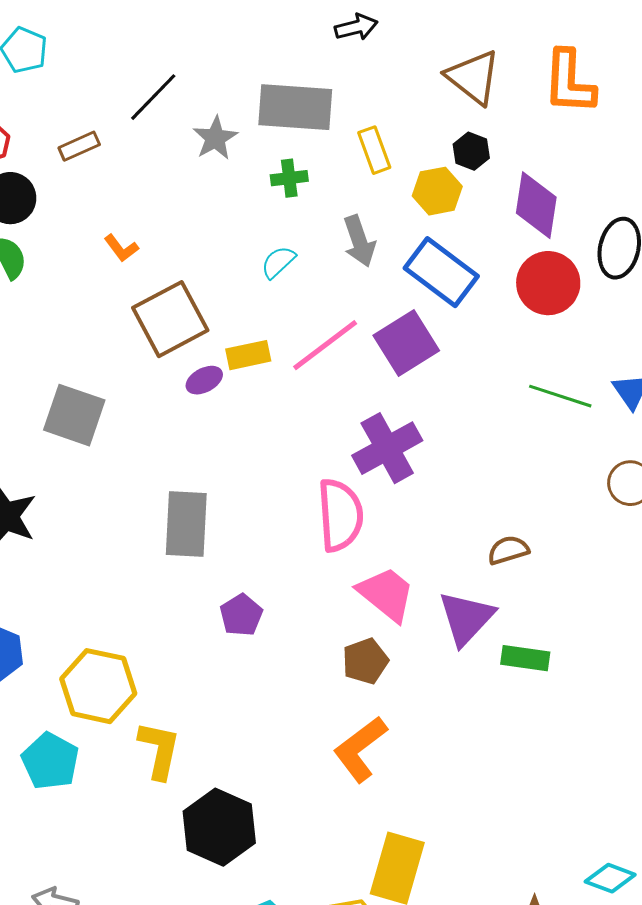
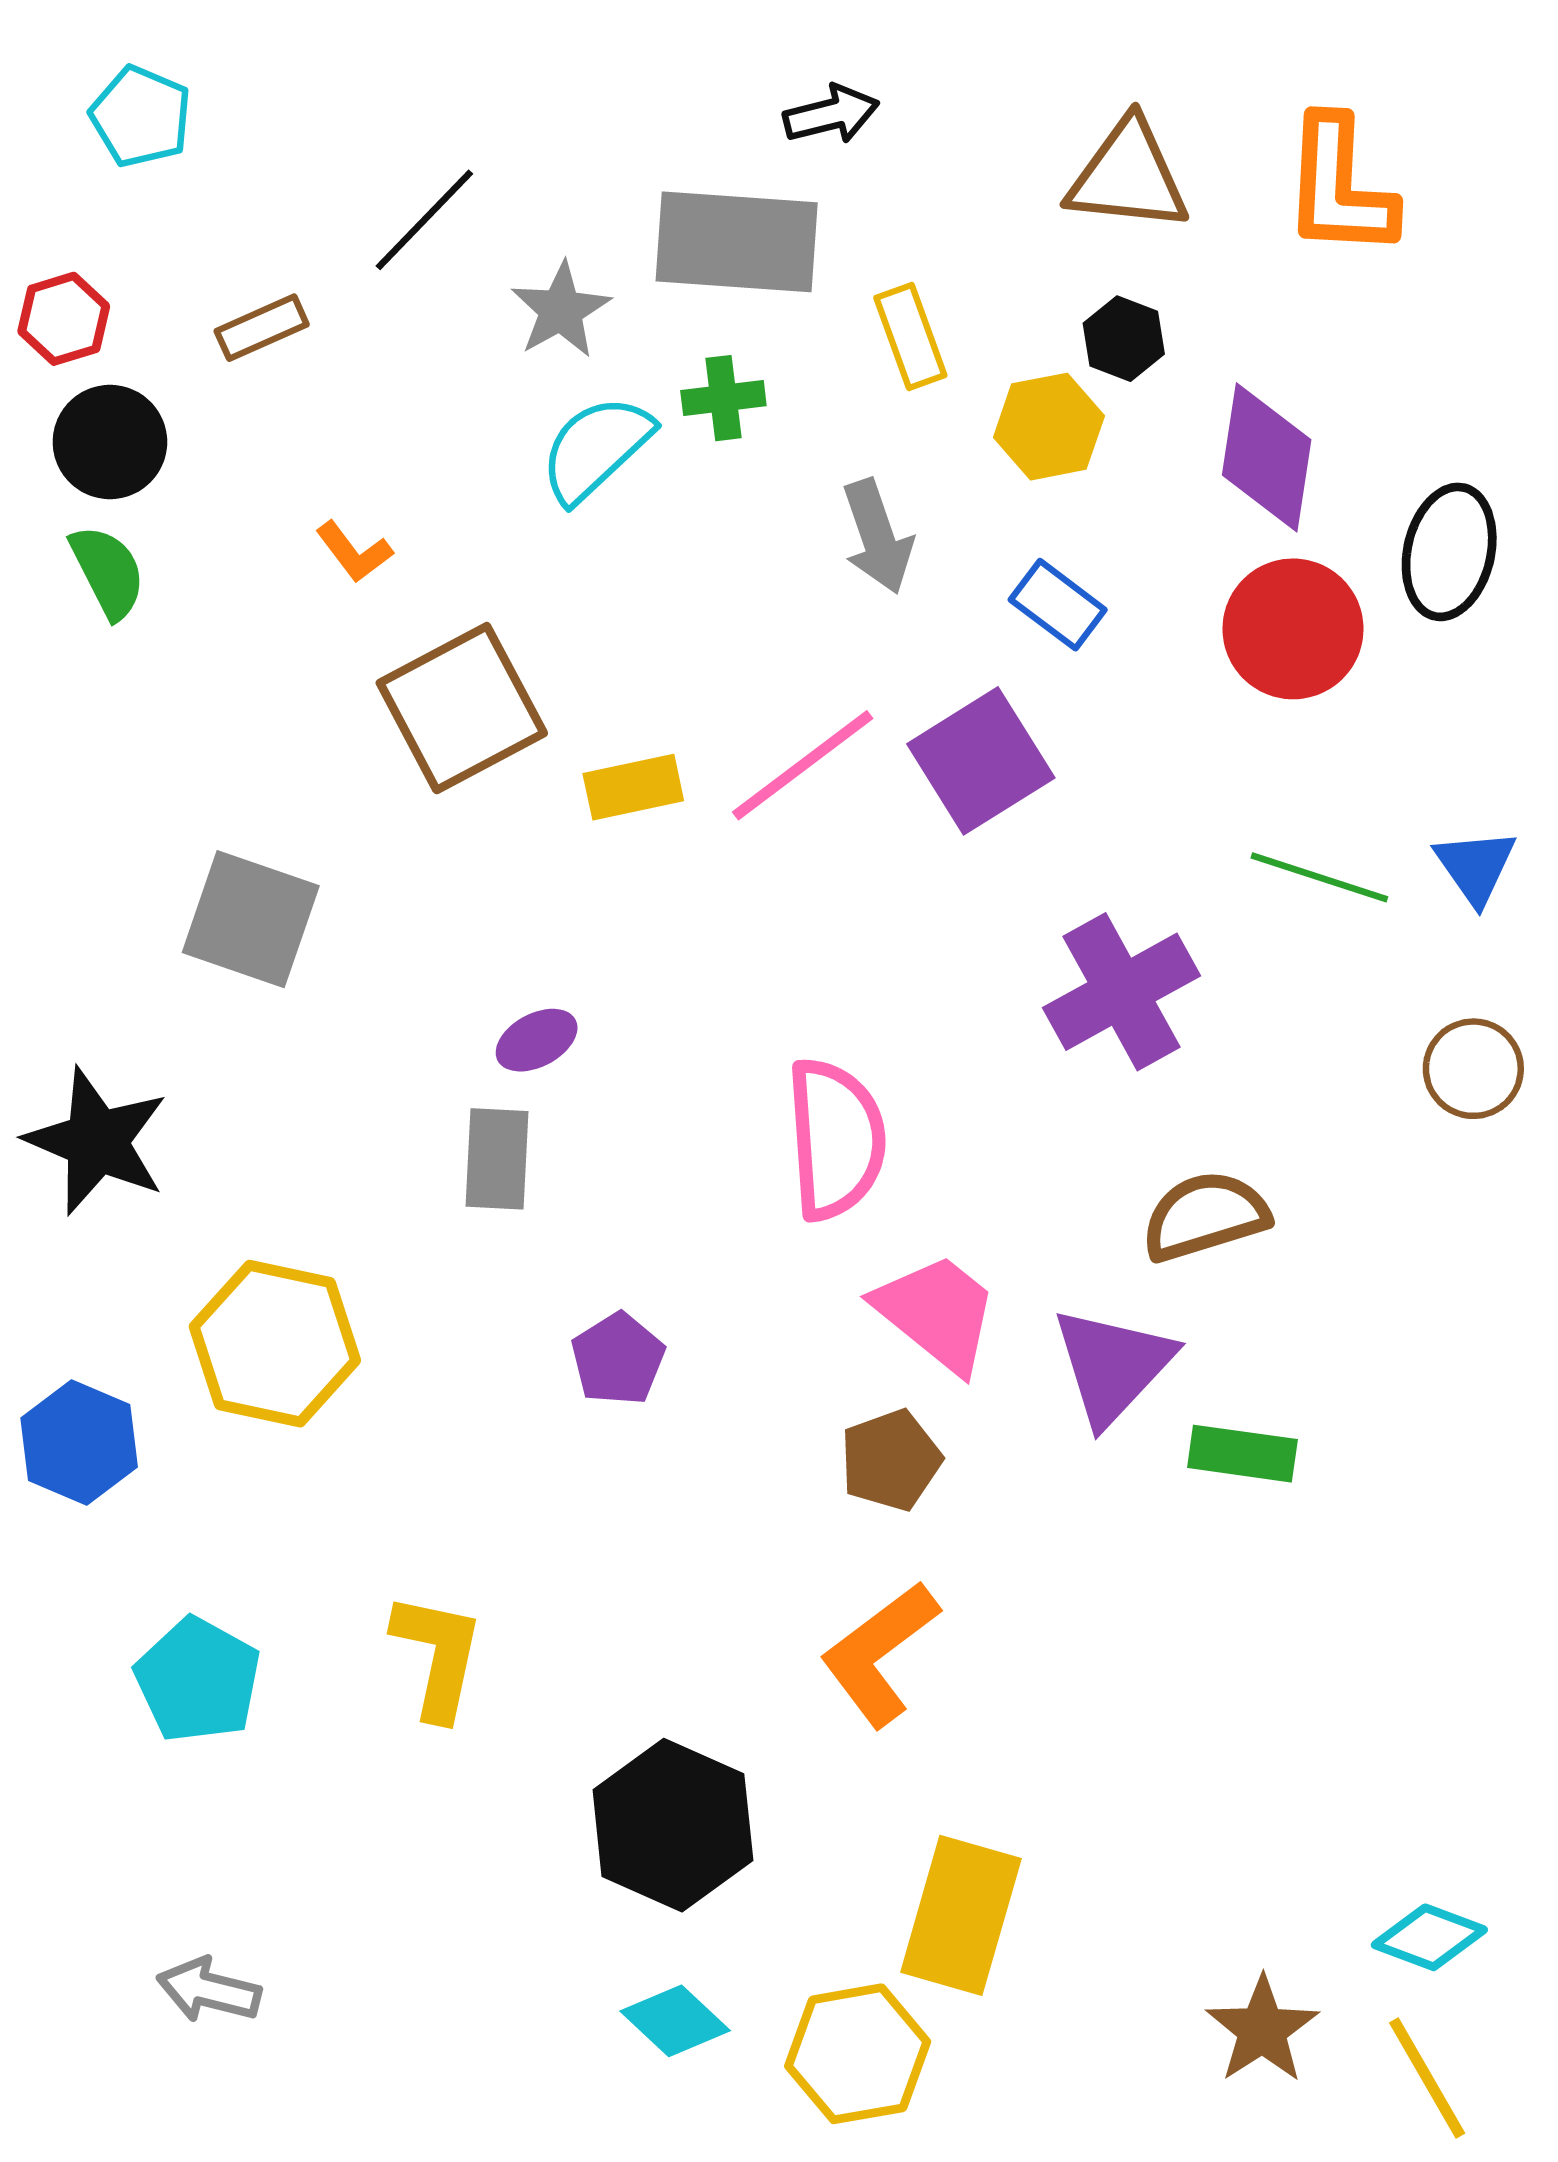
black arrow: (356, 27) -> (831, 114), moved
brown triangle: (473, 77) -> (1128, 176), turned -32
cyan semicircle: (278, 262) -> (596, 449), moved, size x1.5
blue rectangle: (441, 272) -> (1058, 605), size x0.6
purple ellipse: (204, 380) -> (537, 1040), moved
purple cross: (387, 448) -> (1121, 992), moved
gray rectangle: (186, 524) -> (497, 1159), size x0.7
brown semicircle: (508, 550) -> (1205, 1216), size x1.4
yellow hexagon: (98, 686) -> (275, 1344), moved
black hexagon: (219, 827) -> (673, 1825), moved

